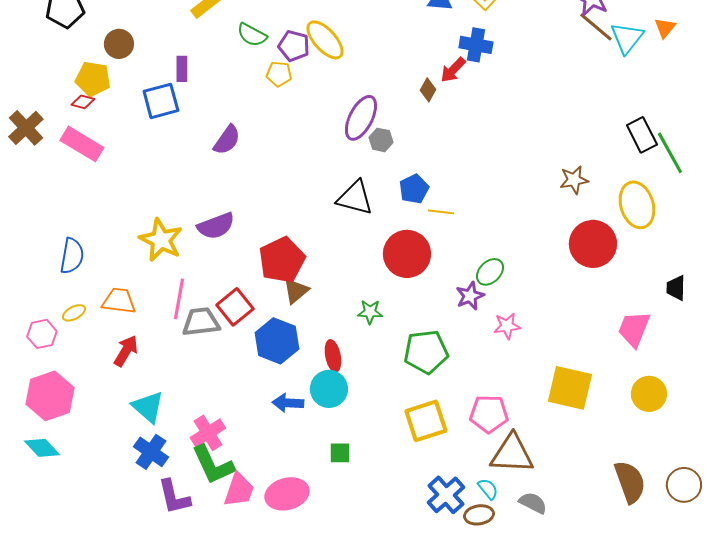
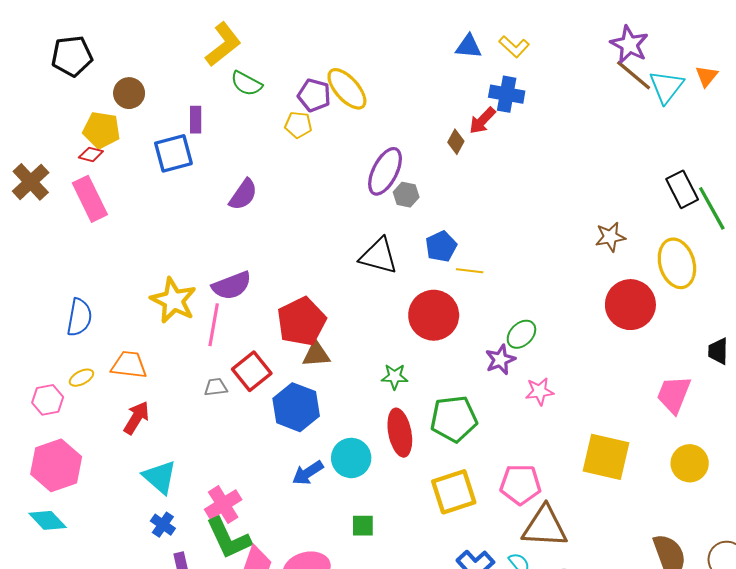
green semicircle: (252, 35) -> (246, 84), moved
pink rectangle: (82, 144) -> (90, 199), turned 33
brown triangle: (296, 291) -> (316, 354), turned 36
pink line: (179, 299) -> (214, 325), moved
gray trapezoid: (201, 322) -> (216, 387), size x0.6
red ellipse: (333, 356) -> (400, 433), moved, size x1.4
blue arrow: (288, 403) -> (308, 473), turned -36
blue cross: (151, 452) -> (163, 525), size x0.7

